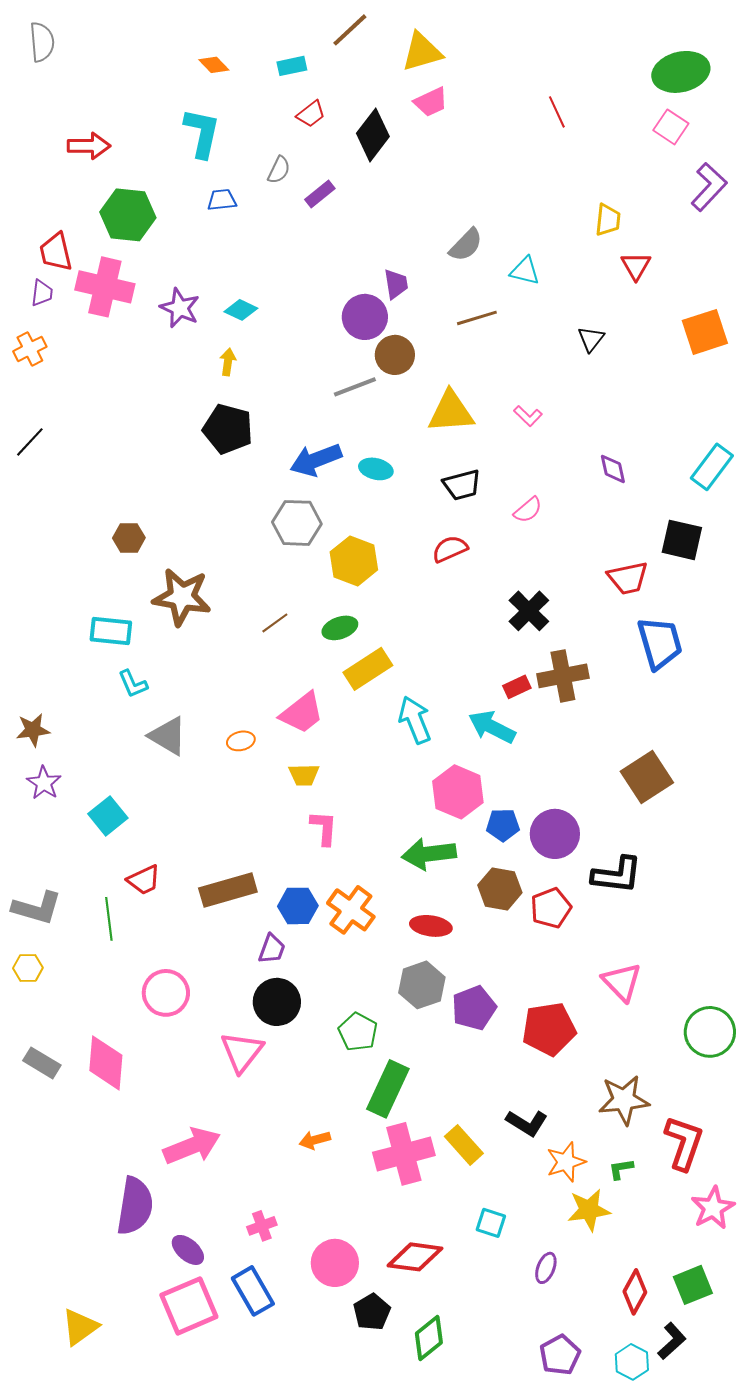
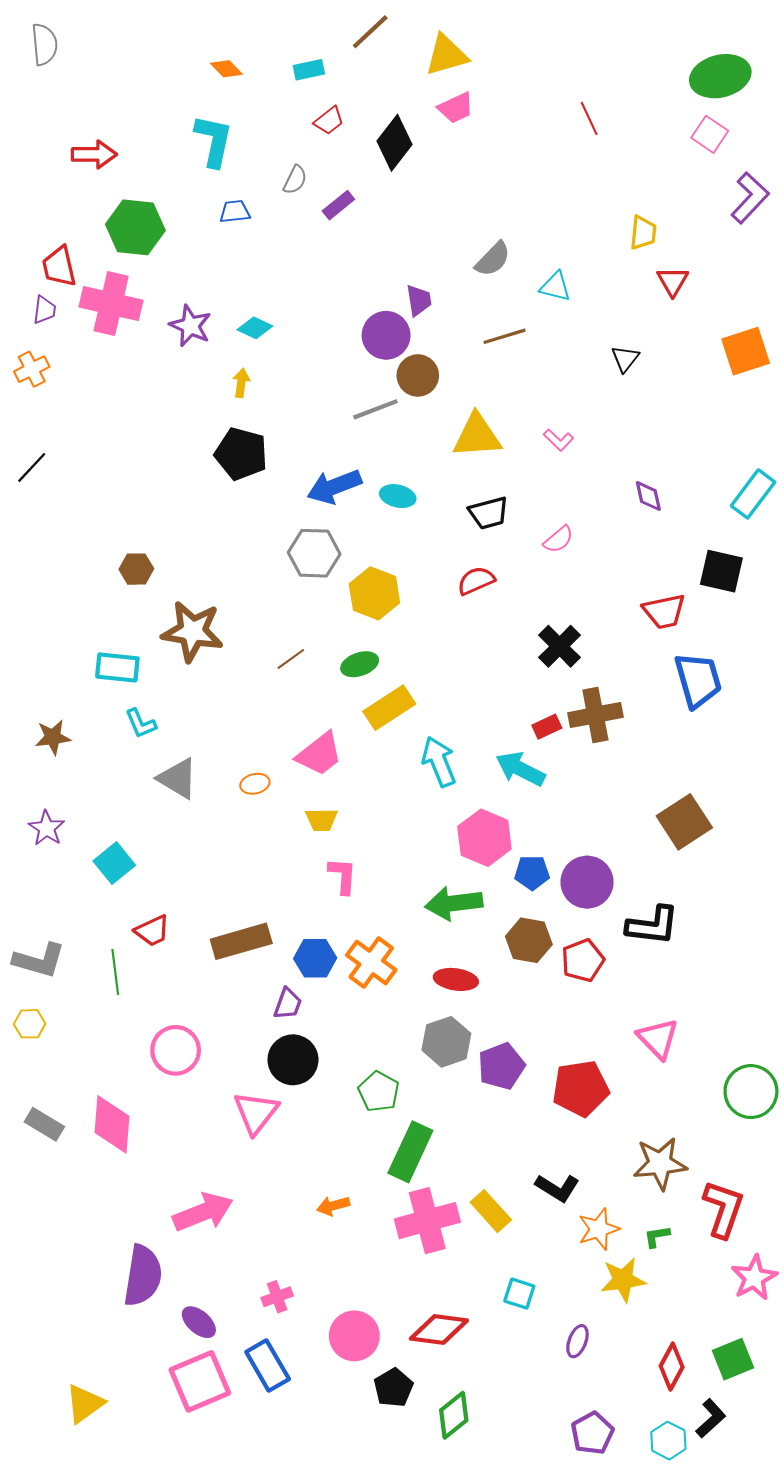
brown star: (33, 730) -> (53, 737), moved

